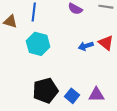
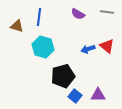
black pentagon: (45, 91) -> (63, 76), moved

